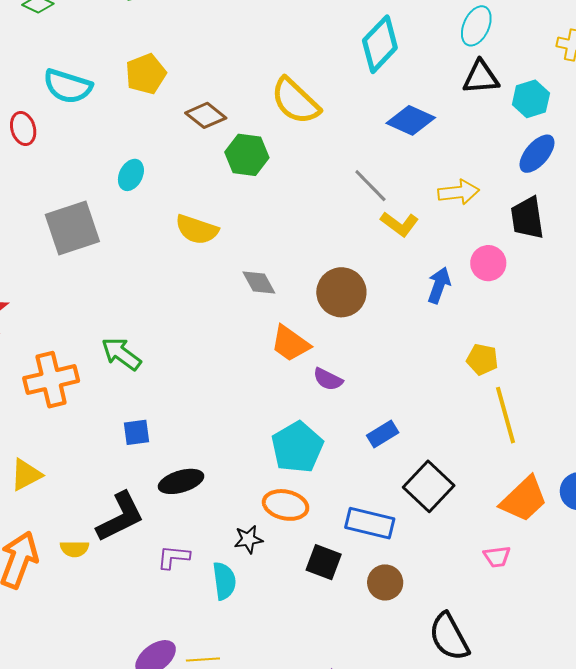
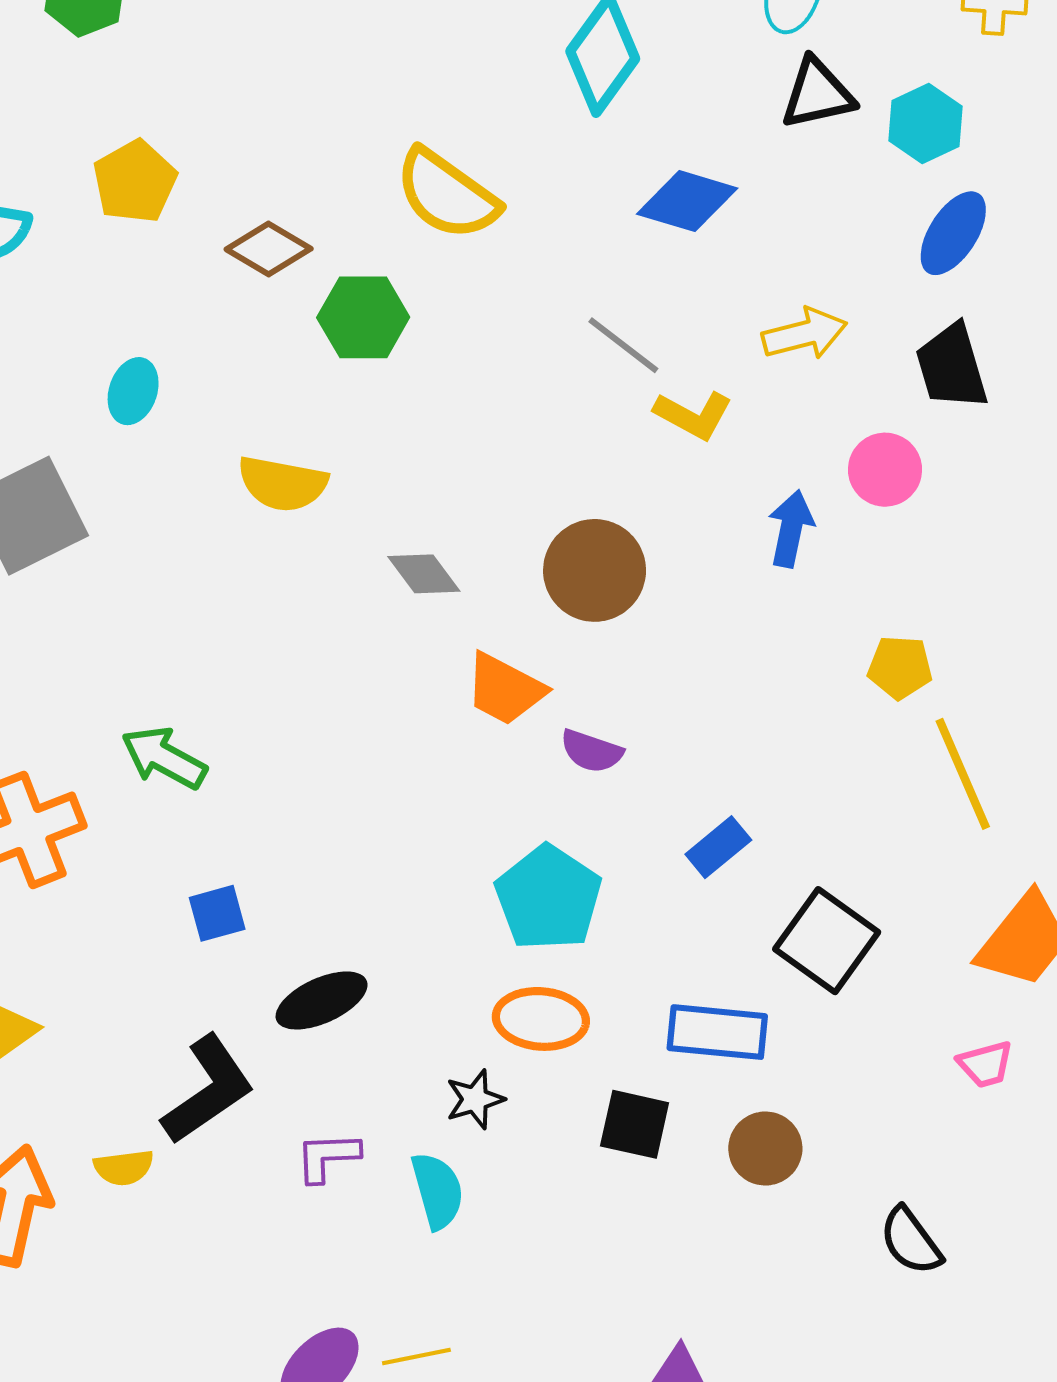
black semicircle: (449, 637) -> (911, 1241), size x0.7

